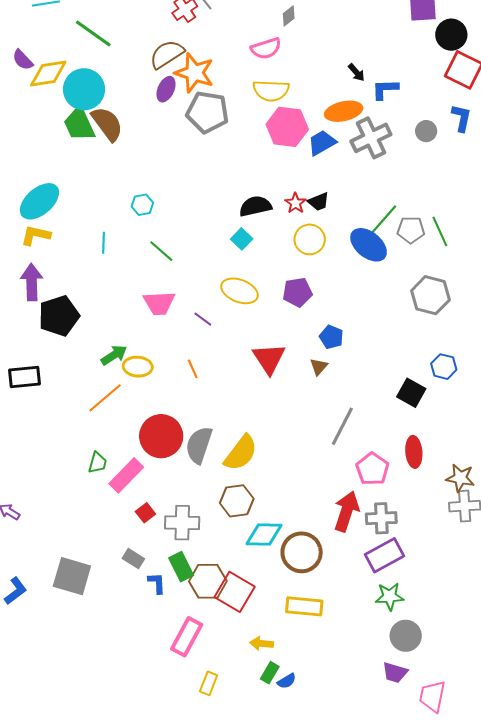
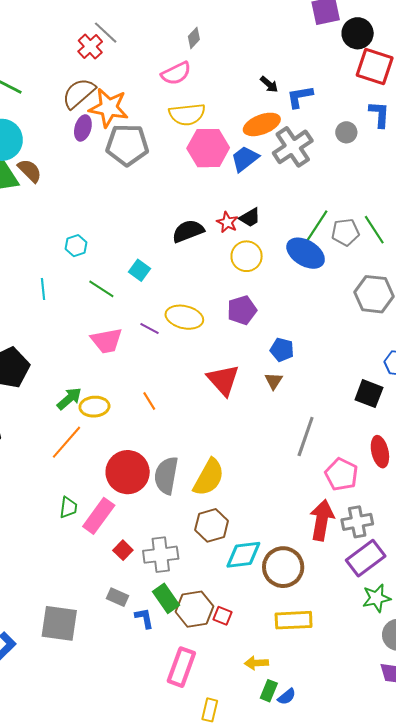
brown semicircle: (107, 124) -> (30, 171), size x0.7
cyan square: (242, 239) -> (139, 270), moved
purple line: (203, 319) -> (149, 328), moved
red square: (235, 592) -> (223, 616), size x0.5

